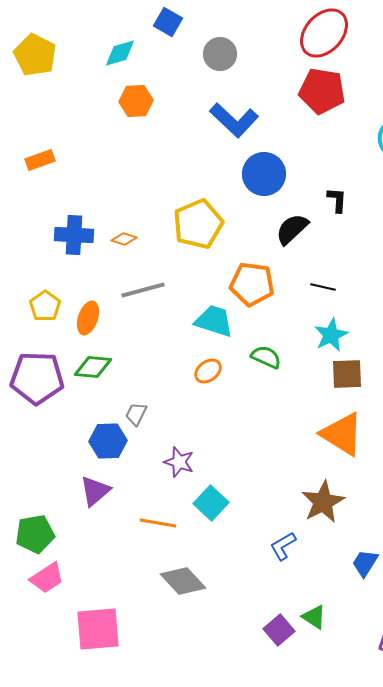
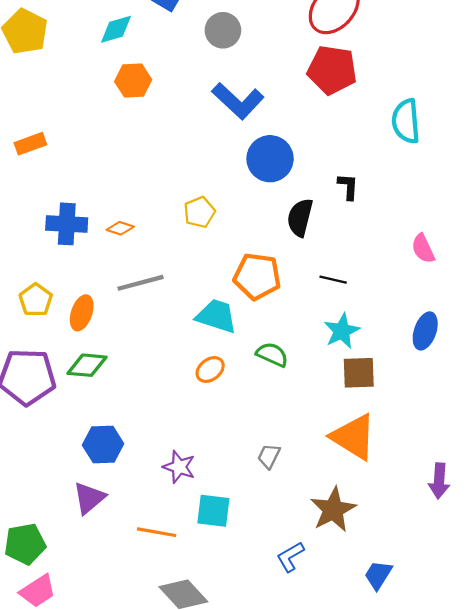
yellow pentagon: (198, 224) -> (199, 212), size x0.6
black semicircle: (292, 229) -> (300, 218), turned -33
gray trapezoid: (136, 414) -> (269, 456), moved
cyan square: (211, 503) -> (213, 511), turned -36

